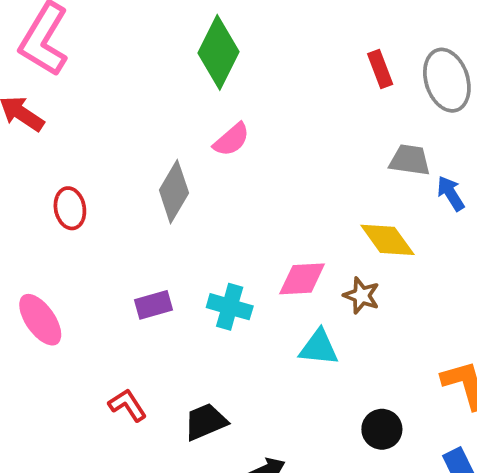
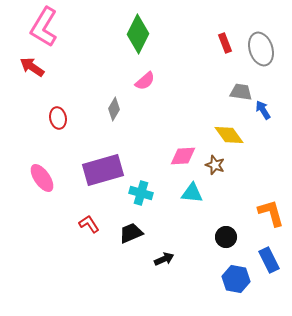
gray diamond: (174, 192) -> (114, 109), size x0.7
purple rectangle: (154, 305) -> (103, 170), size x2.0
cyan cross: (230, 307) -> (141, 193), moved

